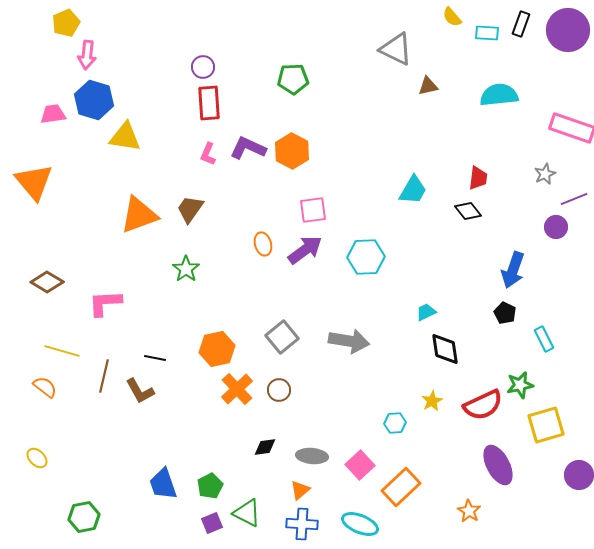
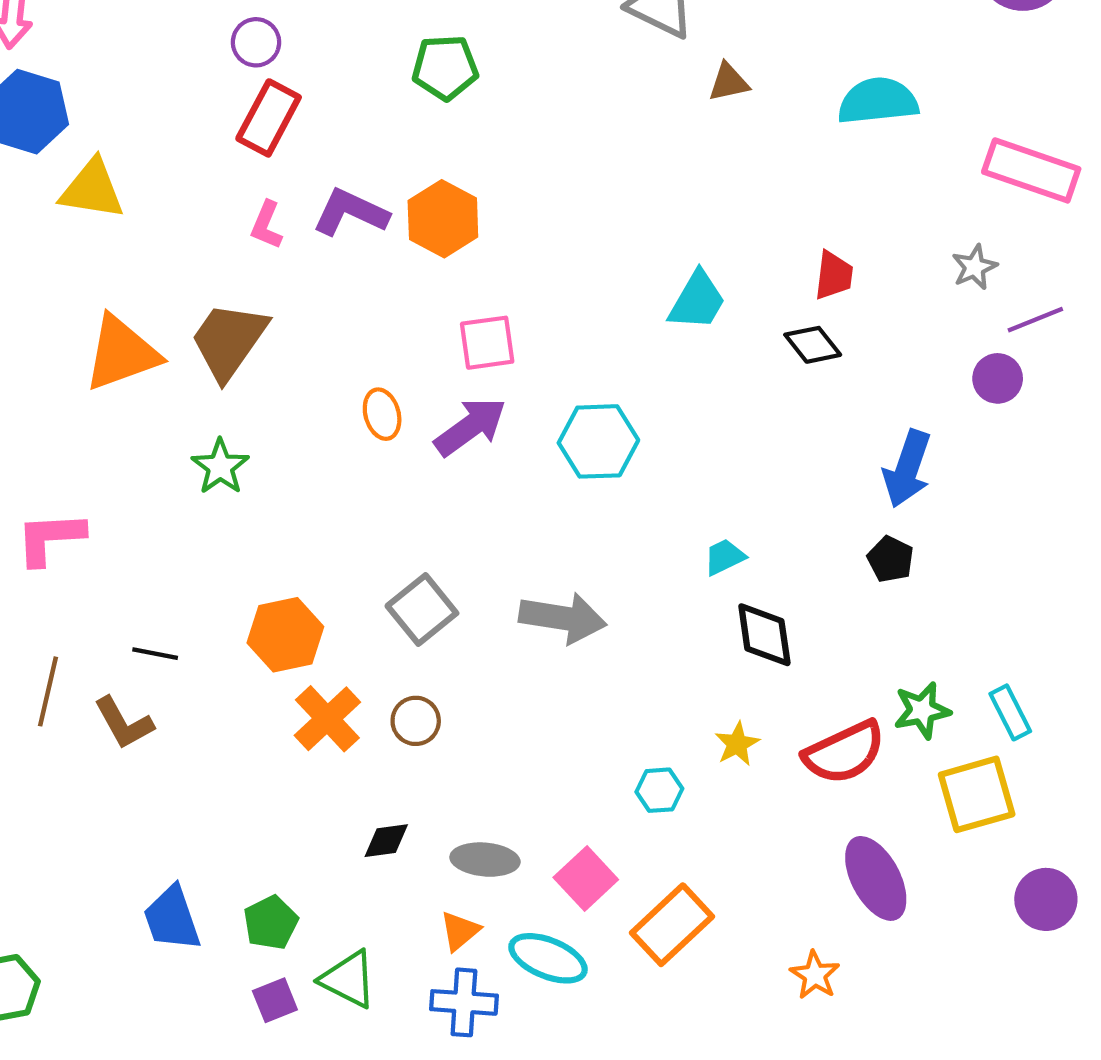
red rectangle: (209, 103) -> (269, 118), turned 32
brown trapezoid: (190, 209) -> (229, 341), size x1.4
cyan rectangle: (544, 339) -> (1010, 712), moved
cyan ellipse: (360, 524) -> (548, 958), moved

